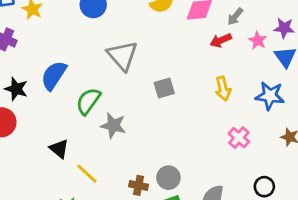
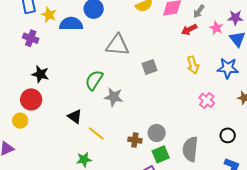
gray triangle: (123, 56) -> (117, 45), turned -40
blue semicircle: (54, 75) -> (71, 24), moved, turned 60

